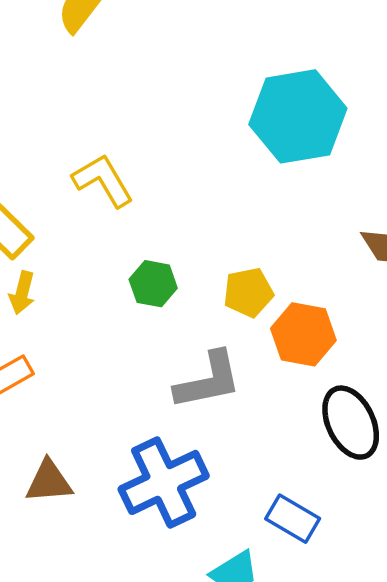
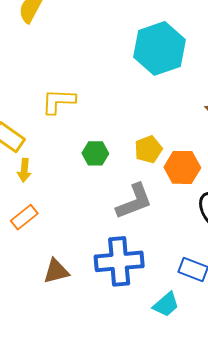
yellow L-shape: (103, 180) -> (58, 101), turned -48
blue cross: (164, 482) -> (119, 261), turned 30

